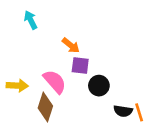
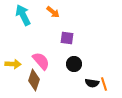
cyan arrow: (31, 20) -> (23, 15), size x1.5
orange arrow: (71, 45) -> (53, 12), moved
purple square: (80, 66) -> (67, 38), moved

